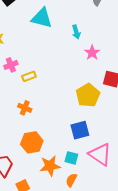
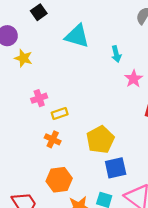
pink cross: (11, 65) -> (39, 98), moved
yellow rectangle: (29, 76) -> (60, 113), moved
yellow pentagon: (88, 95) -> (100, 140), moved

